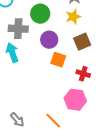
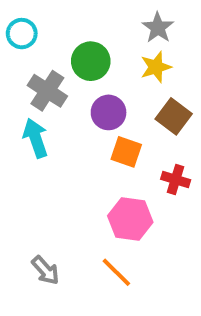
gray cross: (18, 29) -> (47, 91), turned 30
brown square: (82, 42) -> (174, 116), turned -30
pink hexagon: (75, 100) -> (130, 219), moved

